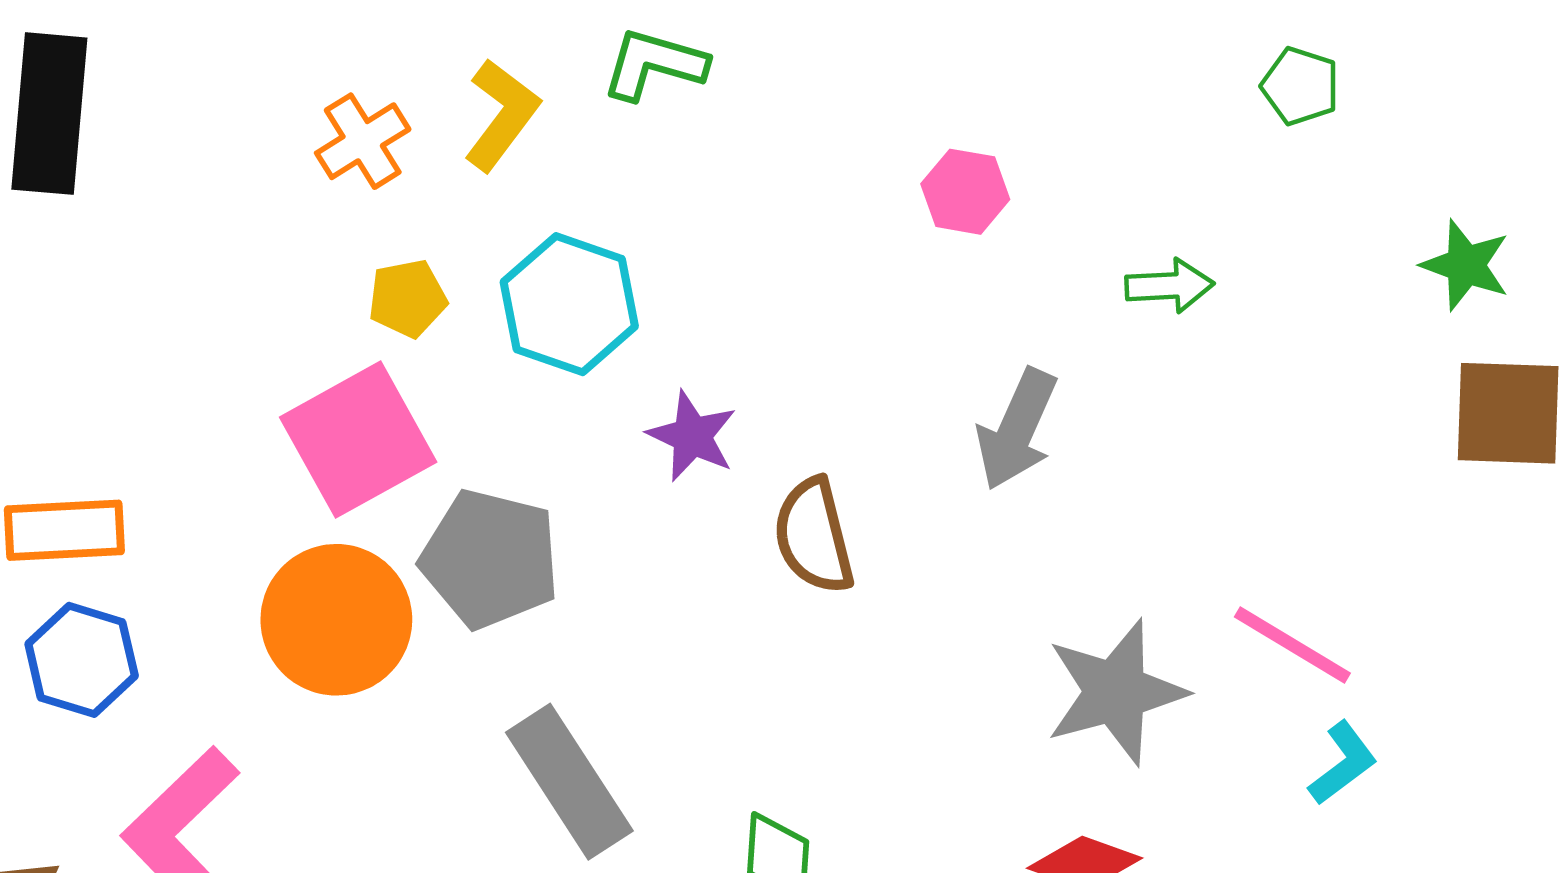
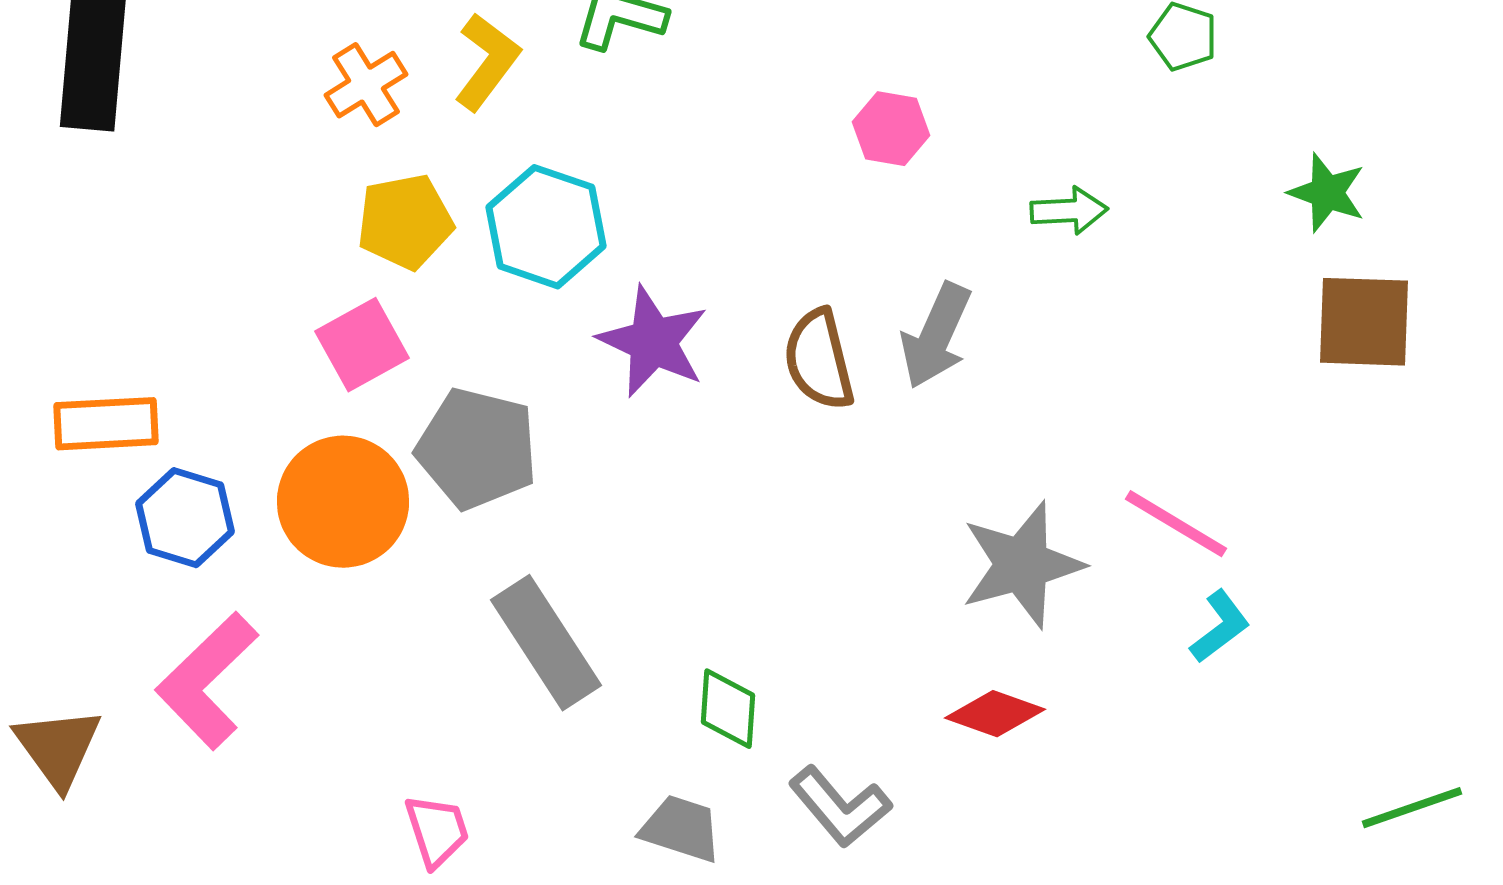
yellow pentagon: (407, 298) -> (405, 222), size x1.4
purple star: (692, 436) -> (653, 342), size x1.4
pink square: (358, 440) -> (362, 345), size x0.7
brown semicircle: (814, 536) -> (819, 360), moved
blue hexagon: (82, 660) -> (185, 518), moved

